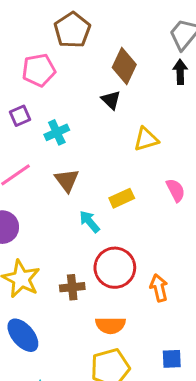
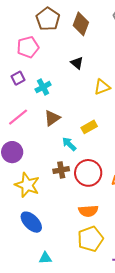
brown diamond: (124, 66) -> (81, 24), moved
brown triangle: (67, 180) -> (52, 118), turned 36
brown cross: (72, 287) -> (61, 170), moved

